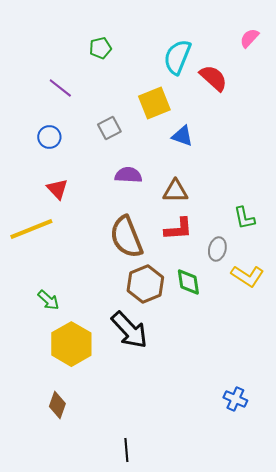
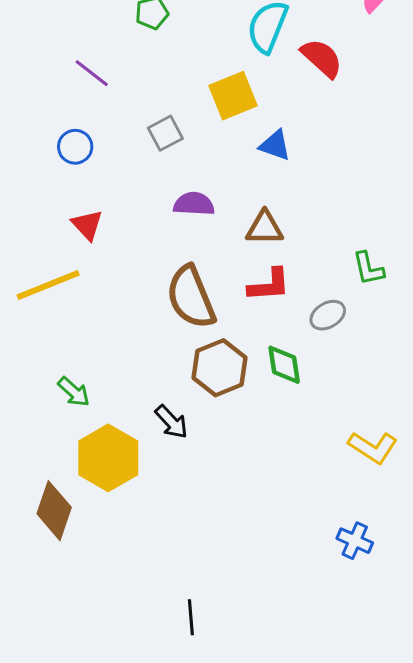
gray ellipse: (217, 249) -> (328, 315), turned 45
yellow L-shape: (247, 276) -> (373, 447), moved
black arrow: (129, 330) -> (171, 422), moved, size x0.6
brown diamond: (57, 405) -> (54, 511), moved, size x1.4

